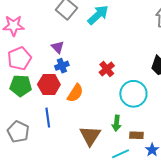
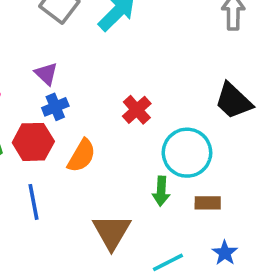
green arrow: (117, 123) -> (161, 191), moved
brown rectangle: (136, 135) -> (208, 203), moved

